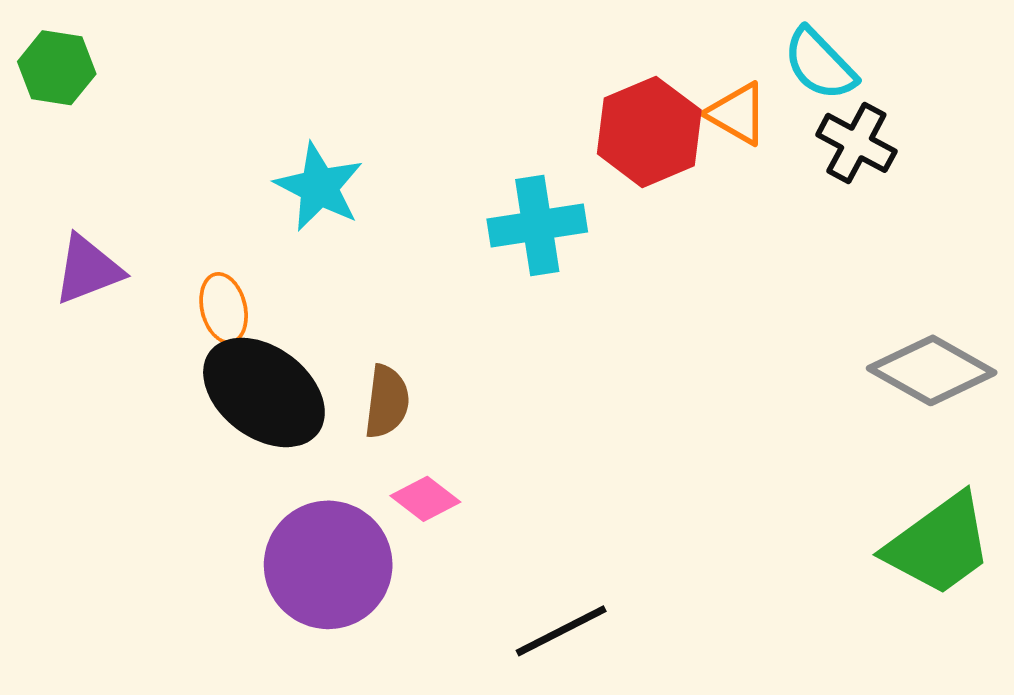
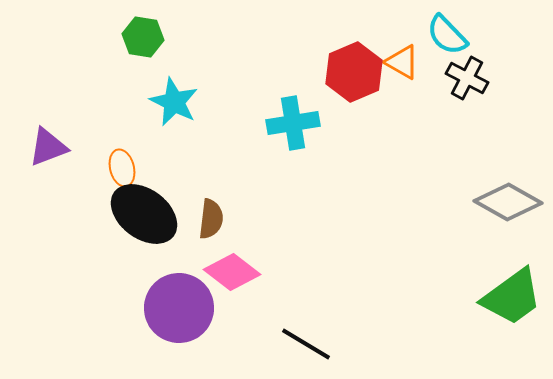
green hexagon: (57, 68) -> (143, 37), moved
pink diamond: (425, 499) -> (232, 272), size x1.5
black line: (561, 631) -> (306, 344), turned 58

